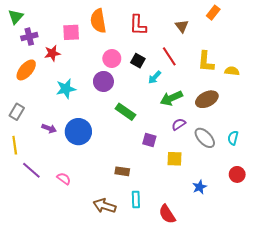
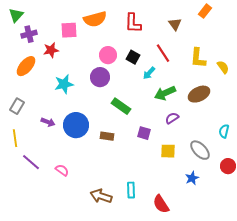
orange semicircle: (98, 21) -> (95, 19), turned -95
yellow semicircle: (232, 71) -> (223, 67), turned 48
gray ellipse: (205, 138) -> (200, 150), moved
brown rectangle: (122, 171) -> (107, 136), moved

